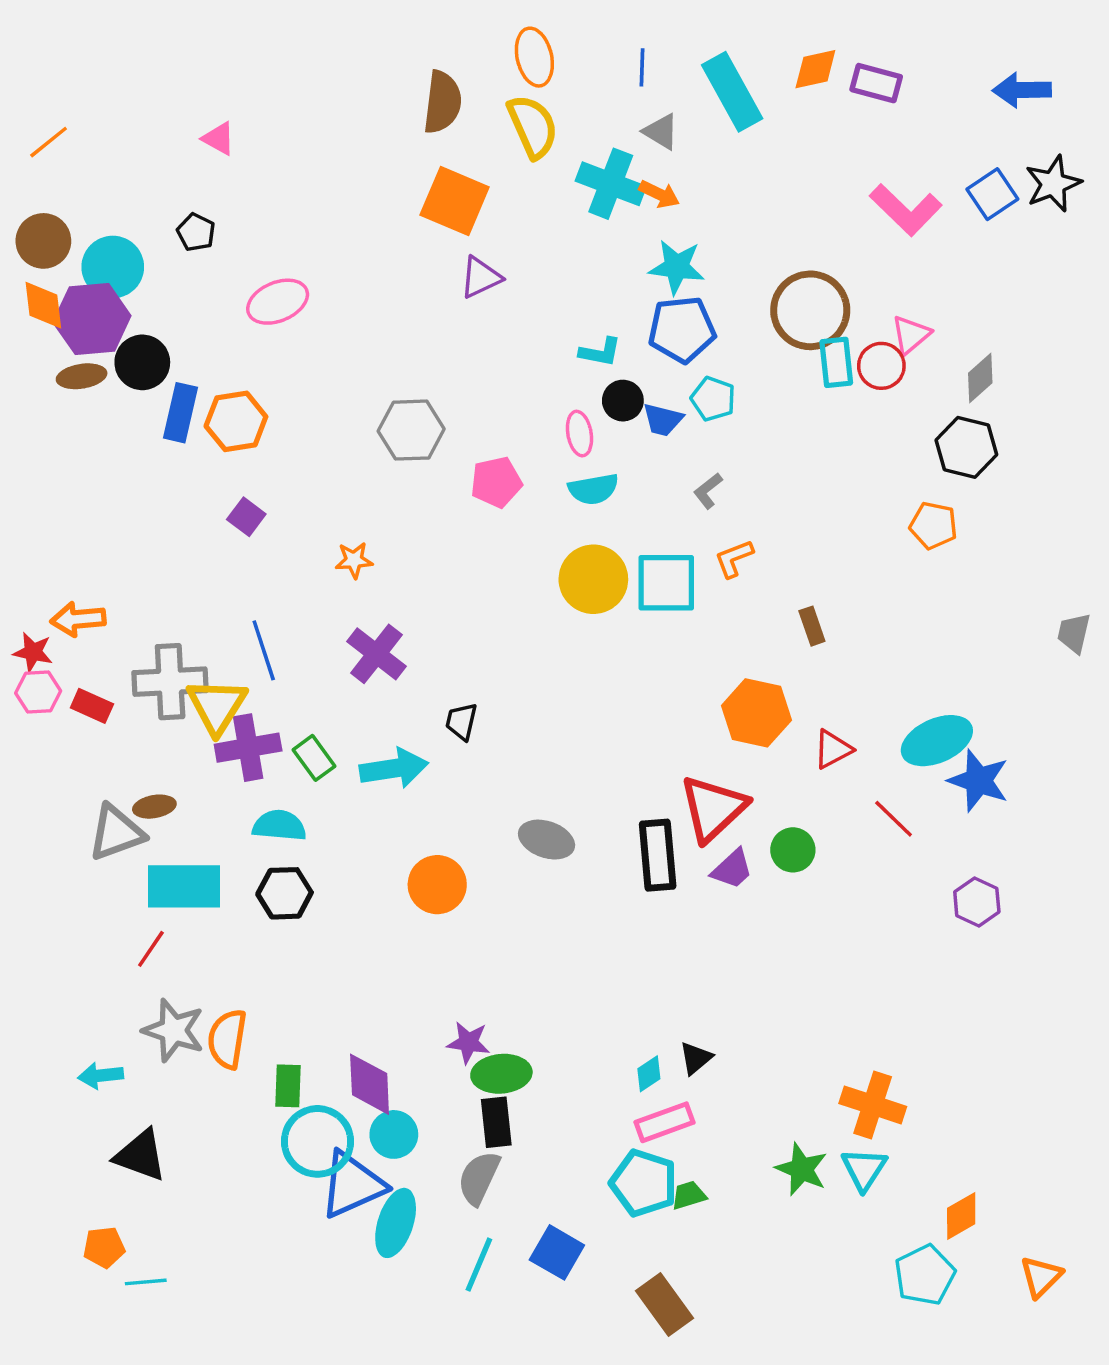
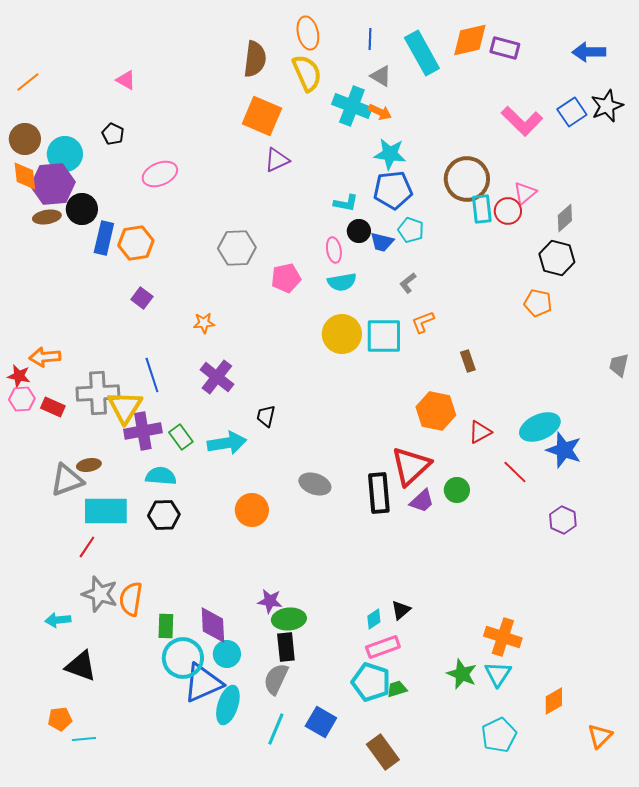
orange diamond: (815, 69) -> (470, 40), size x1.4
cyan pentagon: (925, 1275) -> (499, 735), moved

